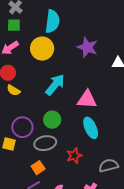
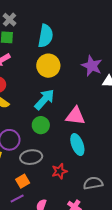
purple star: (87, 47) -> (92, 66), moved
yellow circle: (42, 49) -> (48, 66), moved
green circle: (52, 120) -> (41, 125), moved

